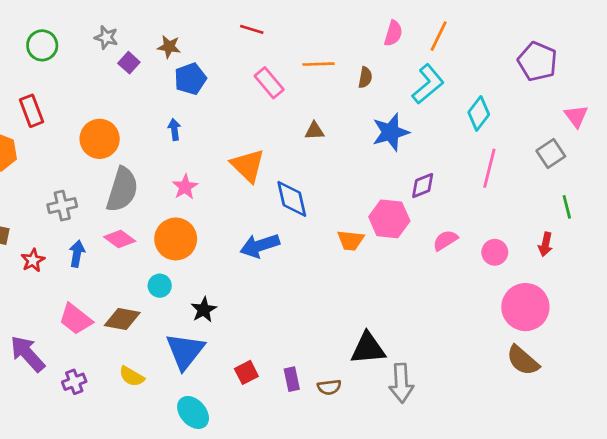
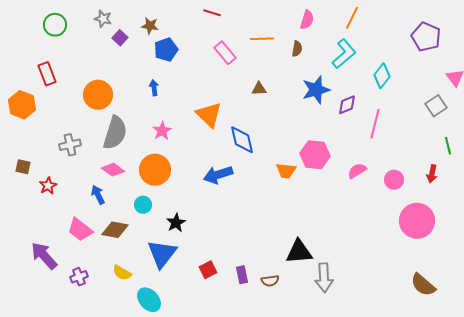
pink semicircle: (393, 33) -> (307, 20), moved
pink line: (489, 168) -> (375, 124), moved
purple diamond: (423, 186) -> (347, 105), moved
blue arrow: (77, 254) -> (98, 195), moved, turned -36
brown semicircle: (523, 360) -> (423, 285), moved
cyan ellipse: (193, 412) -> (149, 300), moved

